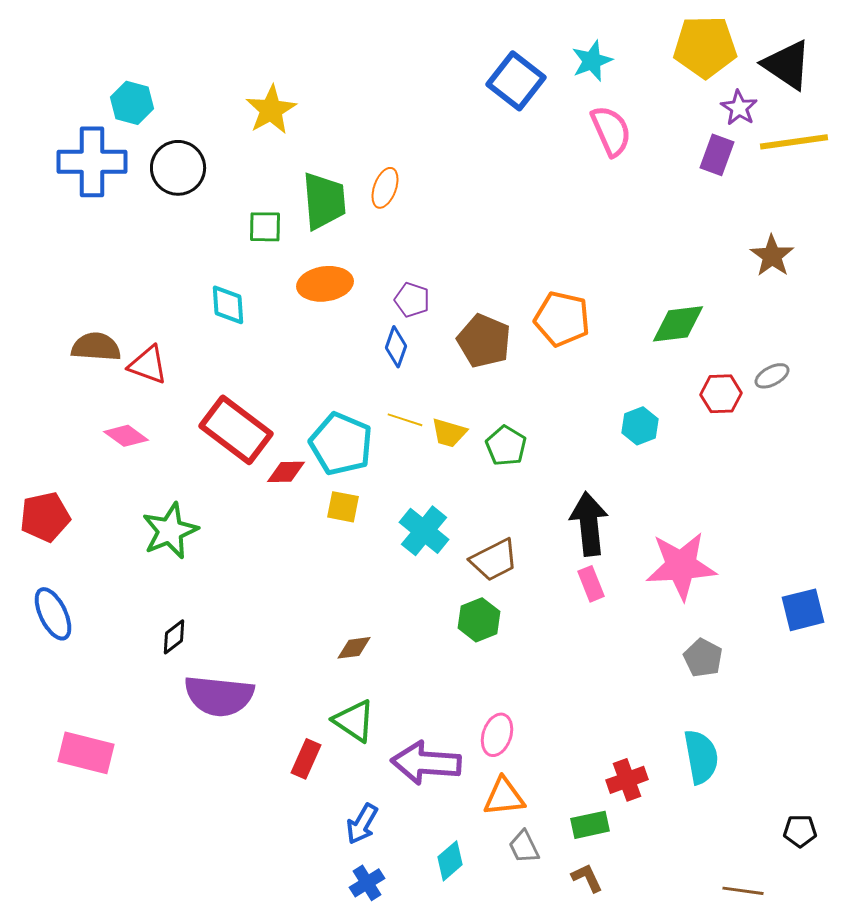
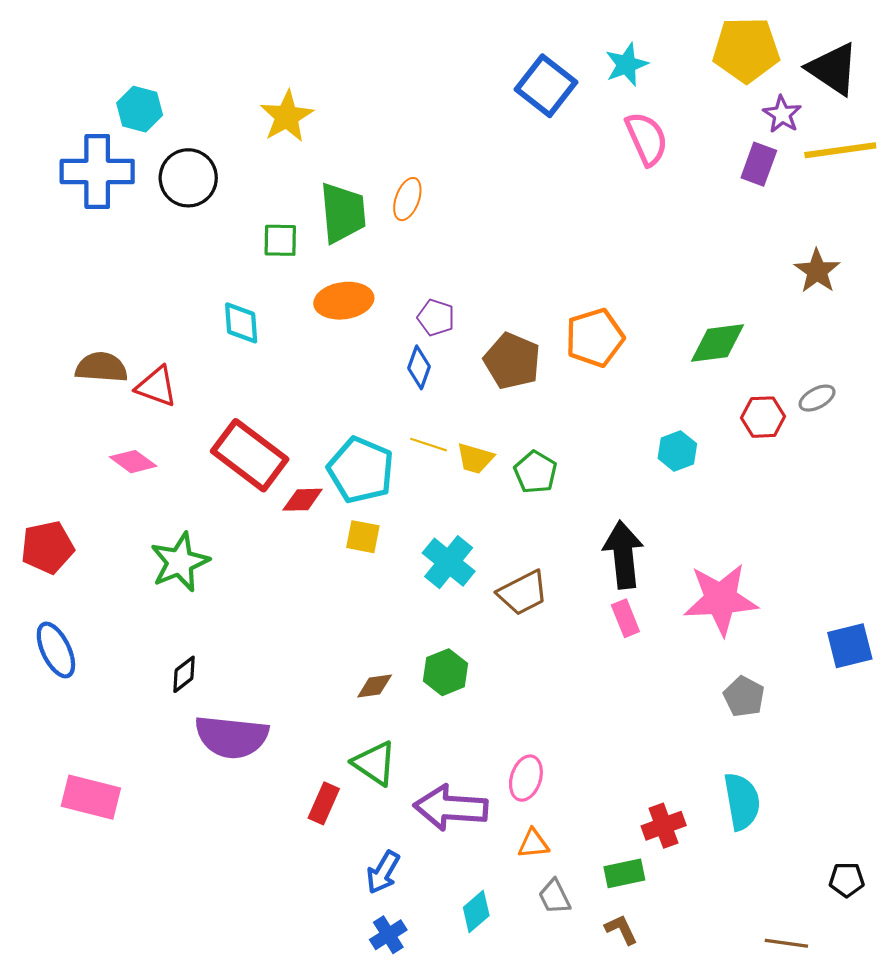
orange pentagon: (562, 319) -> (595, 338), turned -30
green hexagon: (479, 620) -> (445, 672), moved
orange triangle: (504, 797) -> (533, 844), size x0.7

